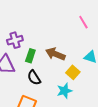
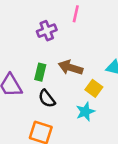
pink line: (83, 22) -> (76, 14), moved, turned 48
purple cross: (15, 40) -> (47, 31), moved

